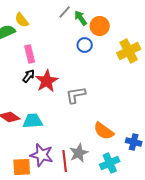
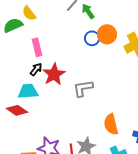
orange circle: (100, 26) -> (107, 34), moved
cyan trapezoid: (33, 121) -> (28, 91), moved
orange semicircle: (104, 131) -> (111, 124), turned 40

